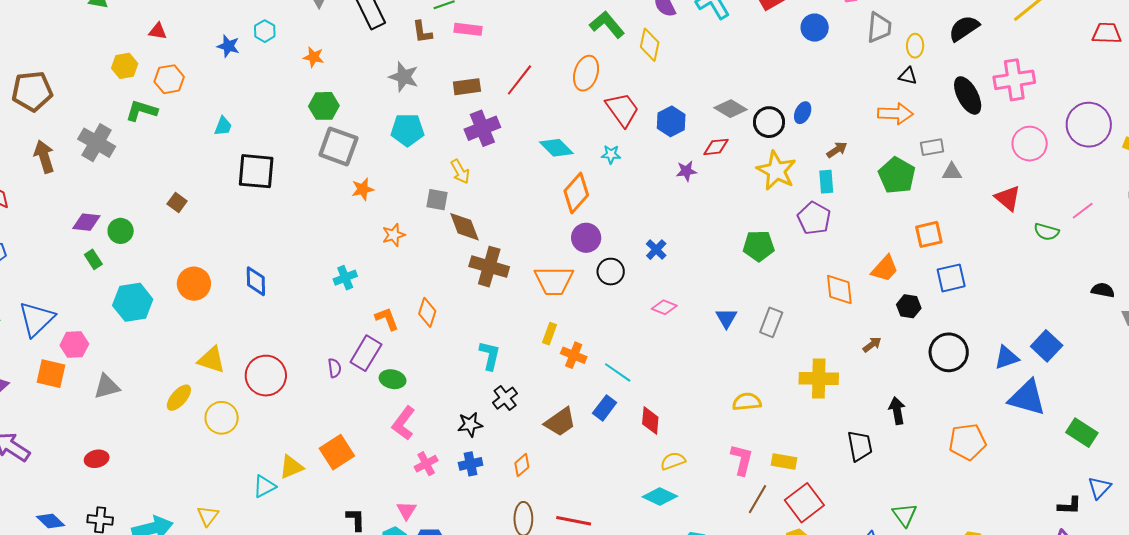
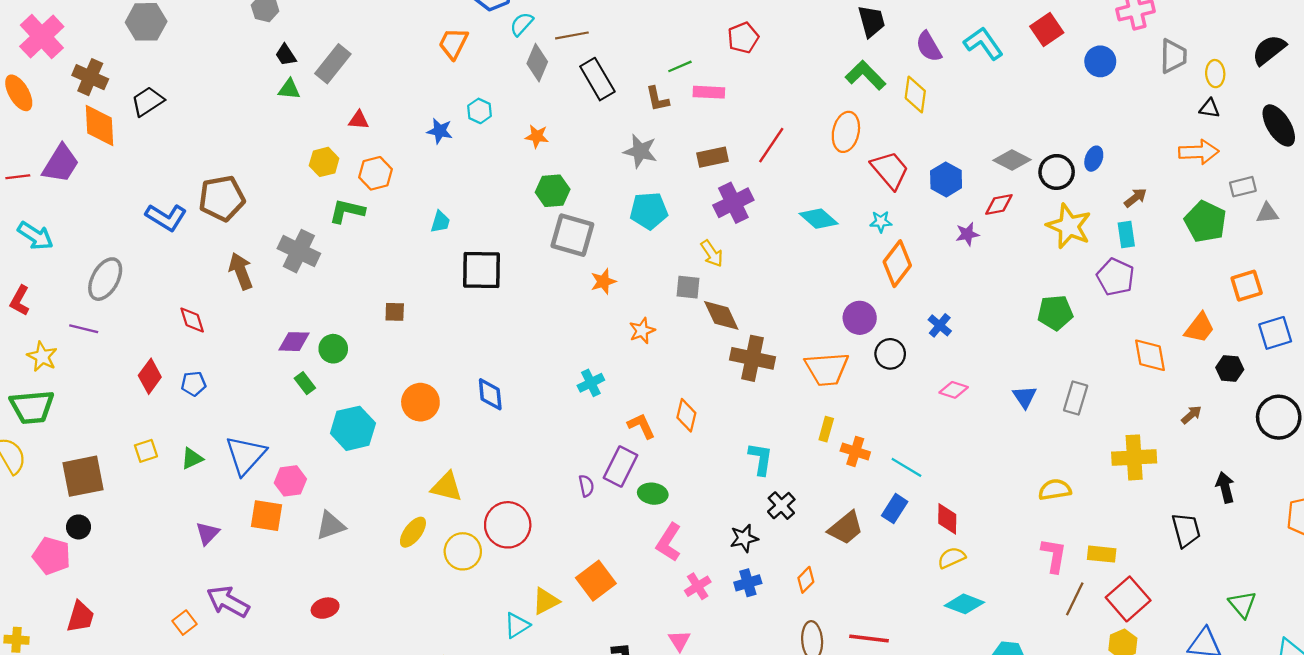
orange diamond: (576, 193) -> (897, 264), moved
brown square: (177, 202) -> (395, 312), turned -30
red circle: (266, 376) -> (508, 525), moved
yellow semicircle: (673, 461) -> (952, 558), moved

